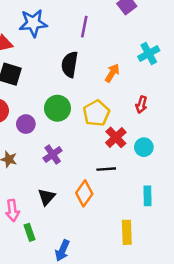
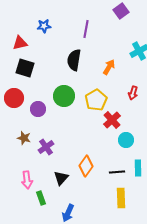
blue star: (33, 23) -> (44, 26), size x0.6
cyan circle: (144, 147) -> (126, 140), moved
purple cross: (53, 154) -> (46, 147), moved
black line: (106, 169) -> (117, 172), moved
black triangle: (47, 197) -> (61, 178), moved

